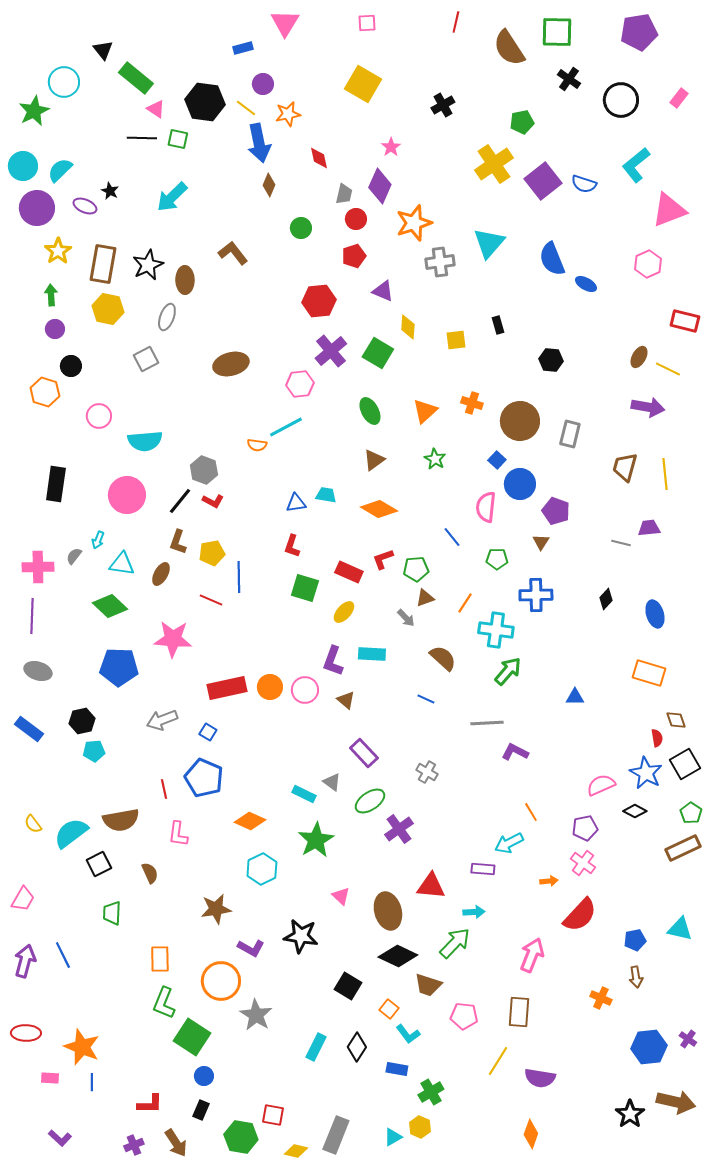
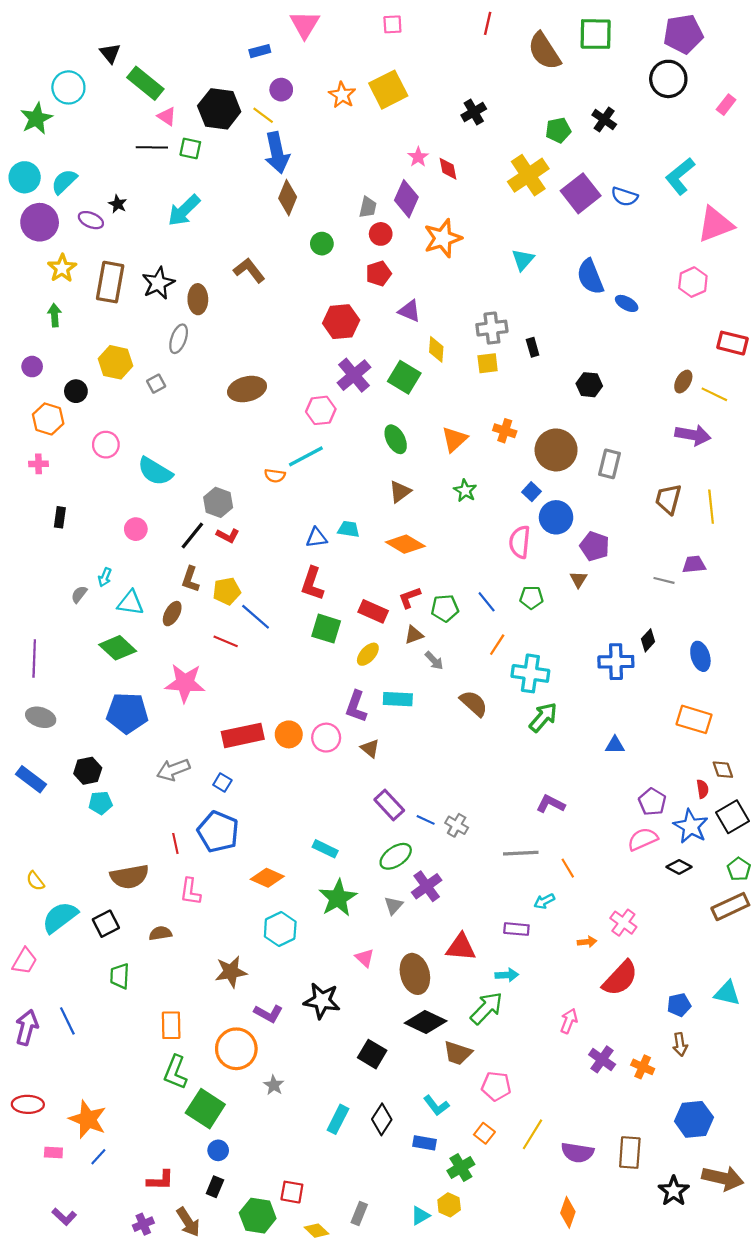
black cross: (569, 79) -> (604, 120), moved
yellow square: (363, 84) -> (388, 90), turned 33
black circle: (621, 100) -> (668, 79), moved
orange star: (288, 114) -> (342, 95), moved, turned -30
red diamond: (319, 158) -> (448, 169), moved
brown diamond: (269, 185) -> (288, 198), size x1.4
cyan triangle: (489, 243) -> (523, 260), size x0.7
gray cross: (440, 262) -> (492, 328), moved
yellow hexagon: (108, 309) -> (115, 362), moved
purple circle: (55, 329) -> (32, 367), moved
gray square: (146, 359) -> (156, 384), size x0.7
cyan semicircle: (145, 441) -> (155, 471), turned 36
black rectangle: (56, 484) -> (60, 517), size x0.6
pink circle: (127, 495) -> (136, 529), size x0.6
blue line: (452, 537) -> (487, 602), moved
red L-shape: (292, 546) -> (312, 584), size x1.4
pink cross: (38, 567) -> (38, 464), moved, size x0.6
blue line: (239, 577) -> (256, 617), turned -48
blue cross: (536, 595) -> (616, 662), moved
brown triangle: (425, 598) -> (414, 635), moved
blue line: (426, 699) -> (426, 820), moved
gray line: (487, 723) -> (521, 853), moved
gray triangle: (332, 782) -> (394, 905), moved, turned 36
purple pentagon: (585, 828) -> (652, 802), moved, turned -30
cyan semicircle: (71, 833) -> (60, 917), moved
cyan arrow: (509, 843) -> (544, 901), size x0.7
brown semicircle: (150, 873) -> (160, 933), turned -75
pink arrow: (532, 955) -> (569, 1021), size x0.7
orange square: (389, 1009) -> (484, 1133), moved
brown rectangle: (519, 1012) -> (630, 1152), moved
gray star: (256, 1015) -> (274, 1085), size x0.6
purple cross: (688, 1039) -> (602, 1059), moved, size x1.4
blue line: (92, 1082) -> (98, 1157), turned 42
gray rectangle: (336, 1135) -> (359, 1213), size x0.6
yellow diamond: (296, 1151) -> (317, 1231), turned 30

